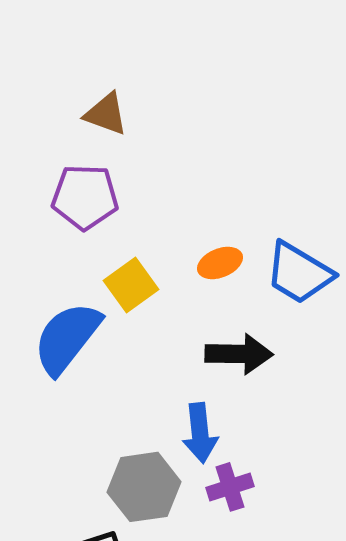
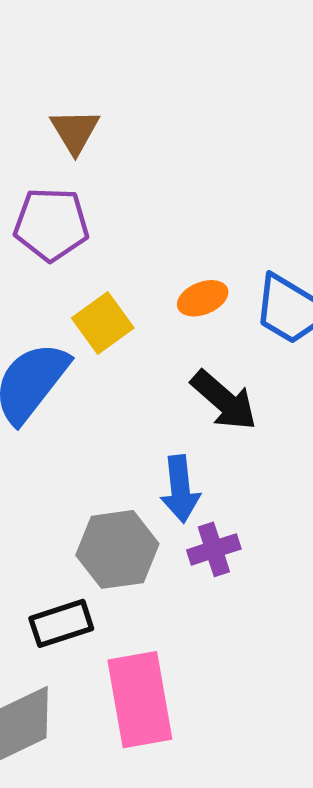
brown triangle: (106, 114) -> (75, 131), turned 39
black arrow: (239, 354) -> (224, 400), turned 40

